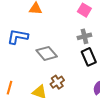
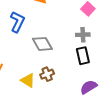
blue L-shape: (18, 37) -> (17, 22), turned 95

